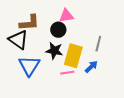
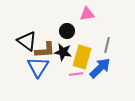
pink triangle: (66, 16) -> (87, 14), moved
brown L-shape: (29, 23) -> (45, 50), moved
blue arrow: (91, 67) -> (100, 68), size x1.6

